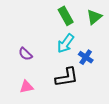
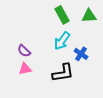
green triangle: (94, 17) -> (89, 16), turned 35
pink triangle: (26, 87) -> (25, 69), moved

